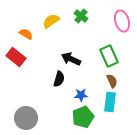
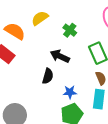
green cross: (81, 16) -> (70, 30), moved
orange semicircle: (26, 34) -> (15, 31), size x1.5

